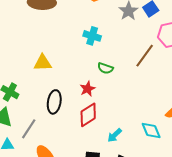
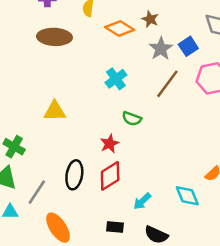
cyan cross: (92, 36) -> (116, 79), turned 36
brown line: (145, 56) -> (167, 84), moved
black ellipse: (54, 102) -> (74, 175), moved

